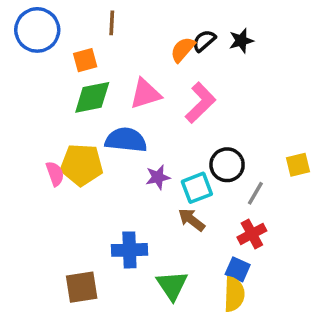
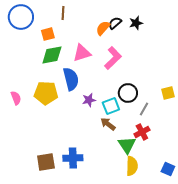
blue semicircle: (126, 140) -> (71, 79), turned 70
pink semicircle: (55, 174) -> (16, 98), moved
blue cross: (129, 250) -> (73, 158), moved
blue square: (238, 269) -> (168, 169), moved
green triangle: (172, 285) -> (127, 145), moved

